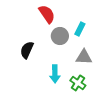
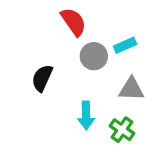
cyan rectangle: (80, 29) -> (125, 45), turned 40

